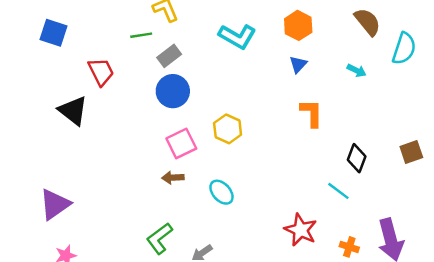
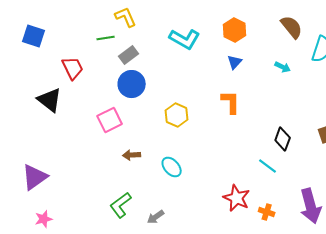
orange L-shape: (312, 113) -> (231, 102), moved
pink square: (181, 143) -> (110, 120), moved
orange cross: (349, 247) -> (267, 212), moved

